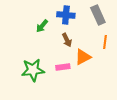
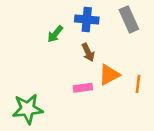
orange line: (105, 42) -> (138, 84), moved
green star: (33, 70) -> (28, 109), moved

